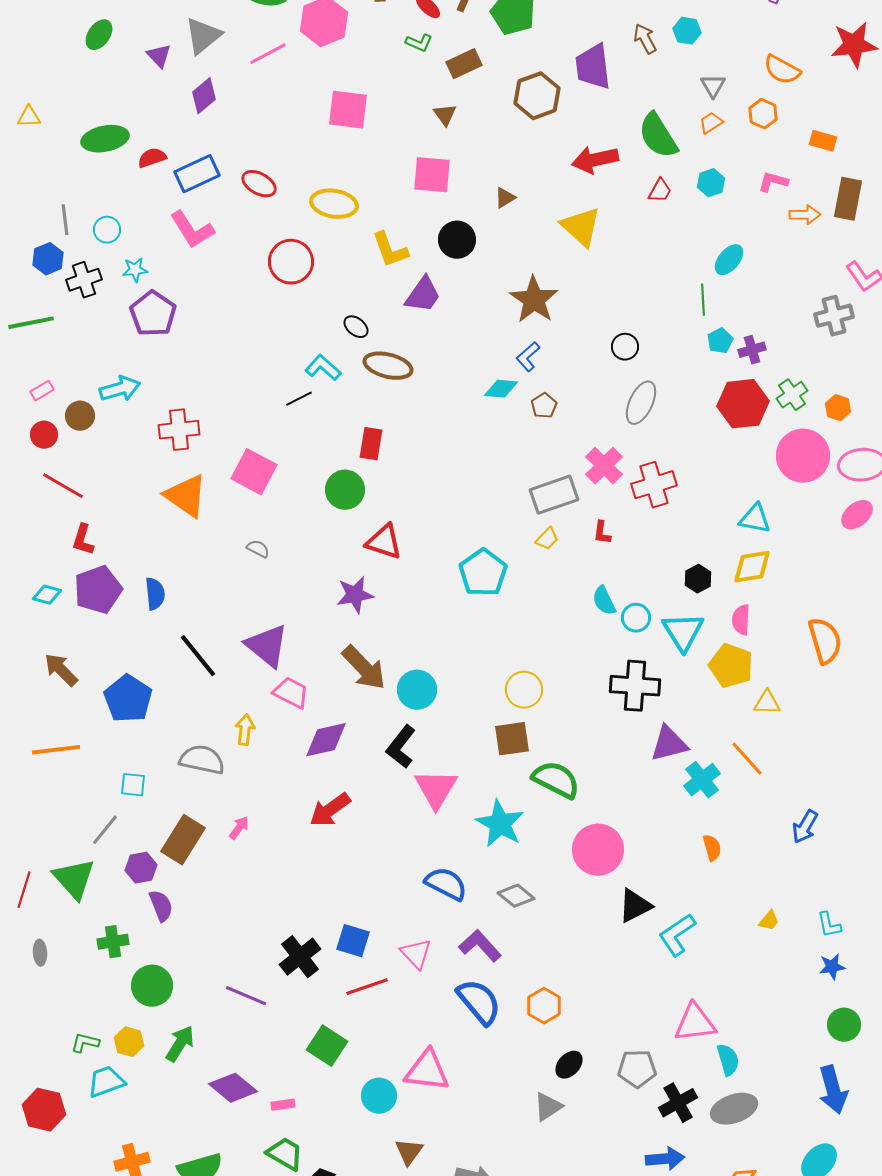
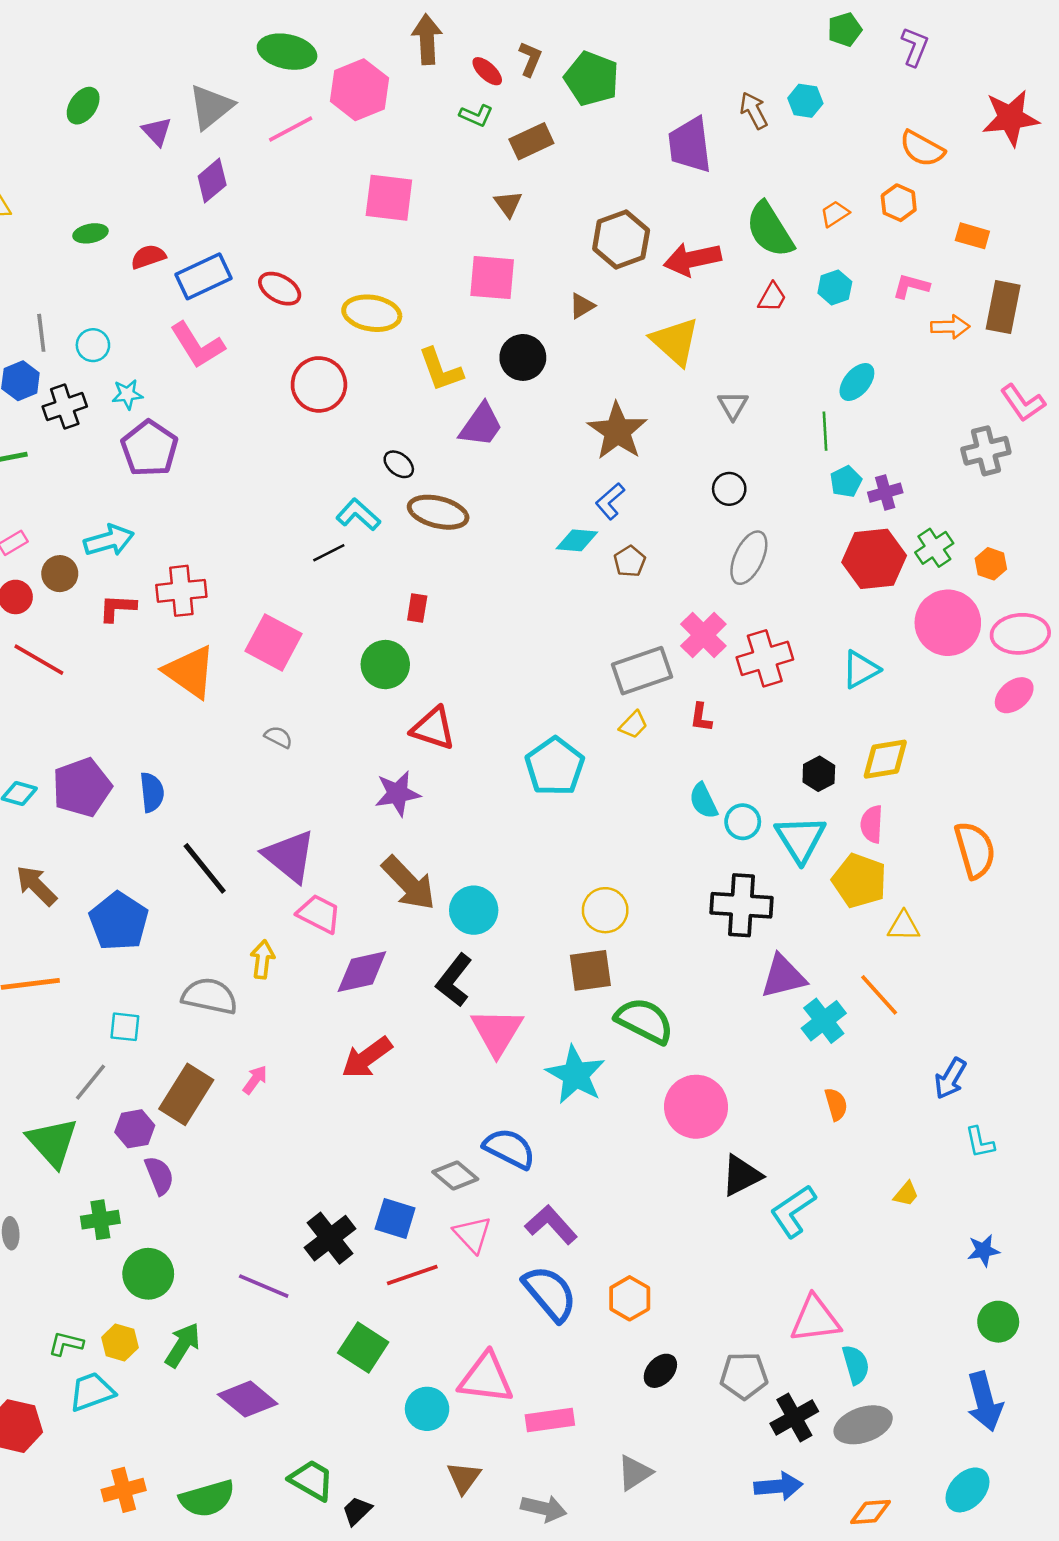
gray triangle: (713, 86) -> (733, 405), moved
brown hexagon: (537, 96) -> (621, 240), moved
green ellipse: (105, 139) -> (90, 233), size x0.6
red rectangle: (371, 444) -> (417, 608), size x0.7
cyan triangle: (755, 519) -> (861, 669), moved, turned -40
red L-shape: (83, 540) -> (118, 608), moved, turned 76
gray diamond: (516, 896) -> (455, 1175), moved
cyan L-shape: (829, 925) -> (980, 1142), moved
pink rectangle: (283, 1105) -> (550, 1420), moved, size x1.6
gray triangle: (548, 1107) -> (635, 1473), moved

